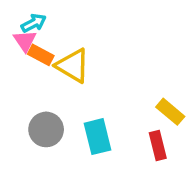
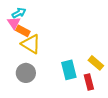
yellow triangle: (73, 66) -> (31, 44), moved
cyan rectangle: (98, 137) -> (69, 70), moved

